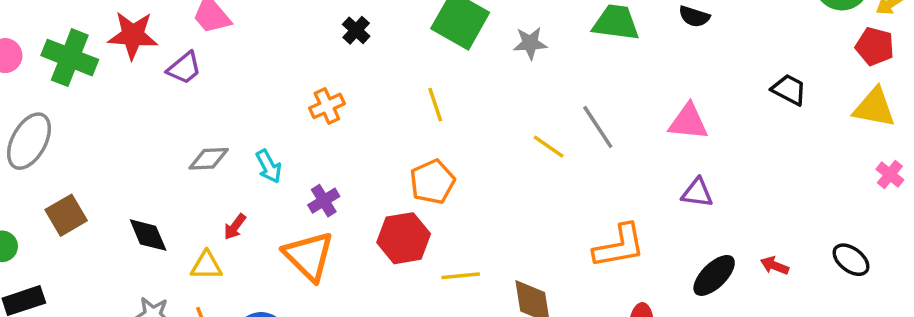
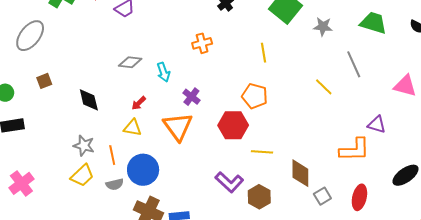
gray line: (598, 127) -> (354, 64), moved
orange pentagon: (432, 182) -> (255, 96), turned 30
purple triangle: (697, 193) -> (377, 125), moved
purple cross: (324, 201) -> (191, 97), turned -30
brown square: (66, 215) -> (44, 81), size x0.7
yellow triangle: (206, 266) -> (133, 128), moved

